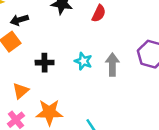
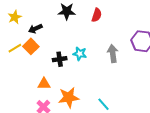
cyan star: (83, 61) -> (80, 54), moved
orange triangle: (21, 91) -> (44, 84), turned 48

